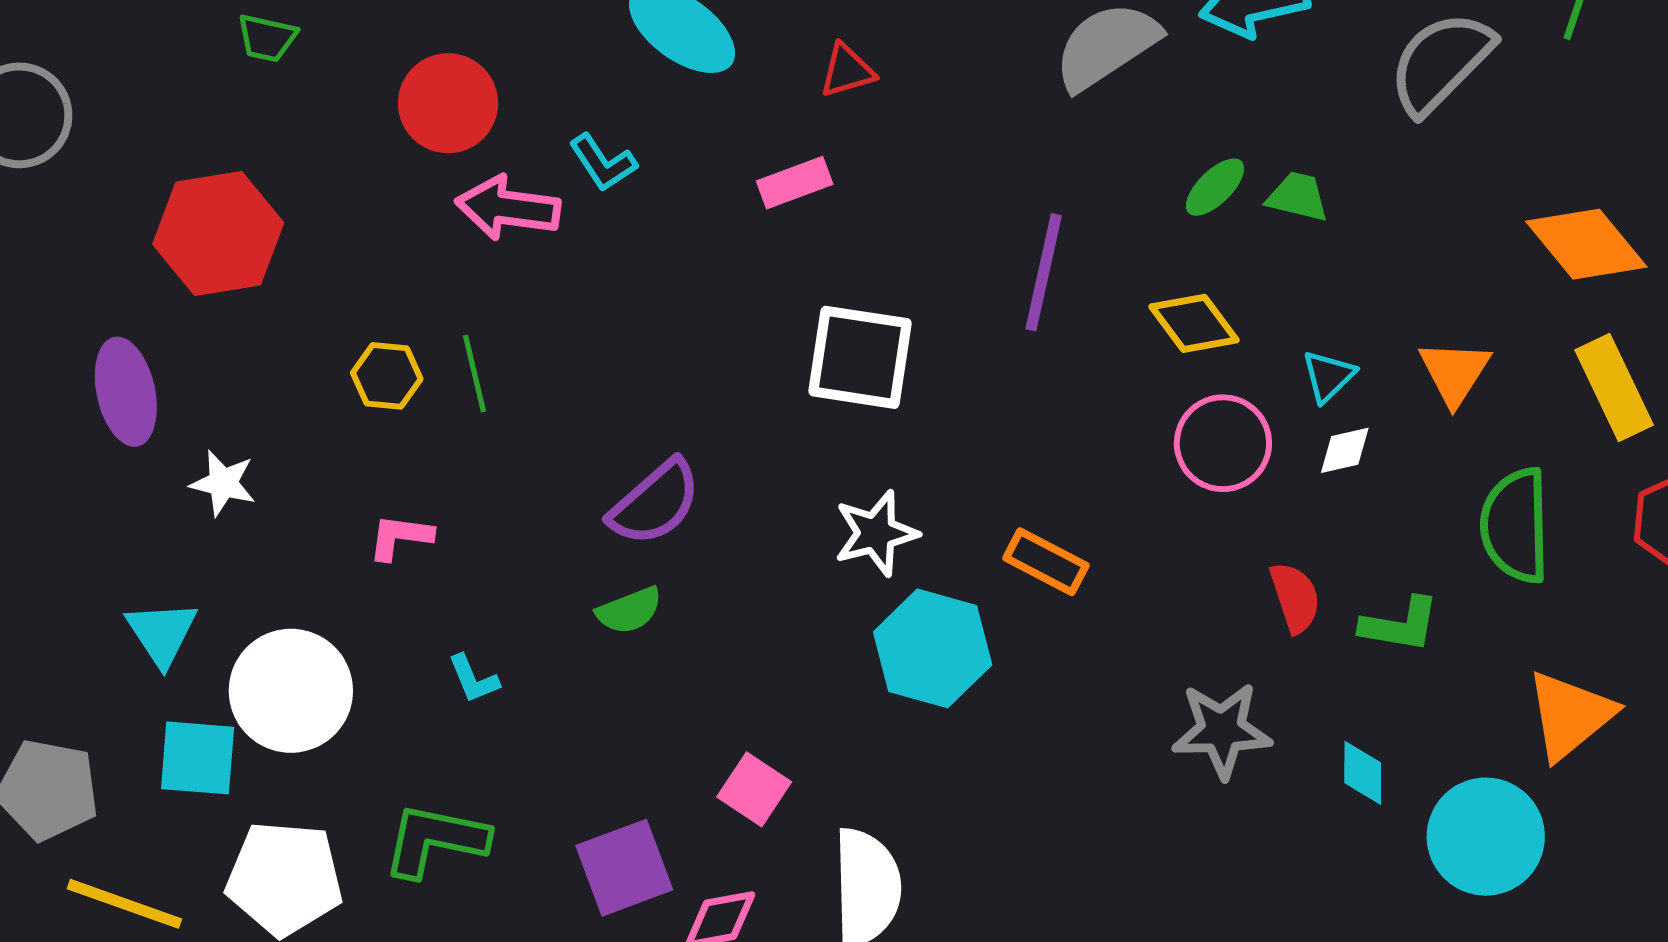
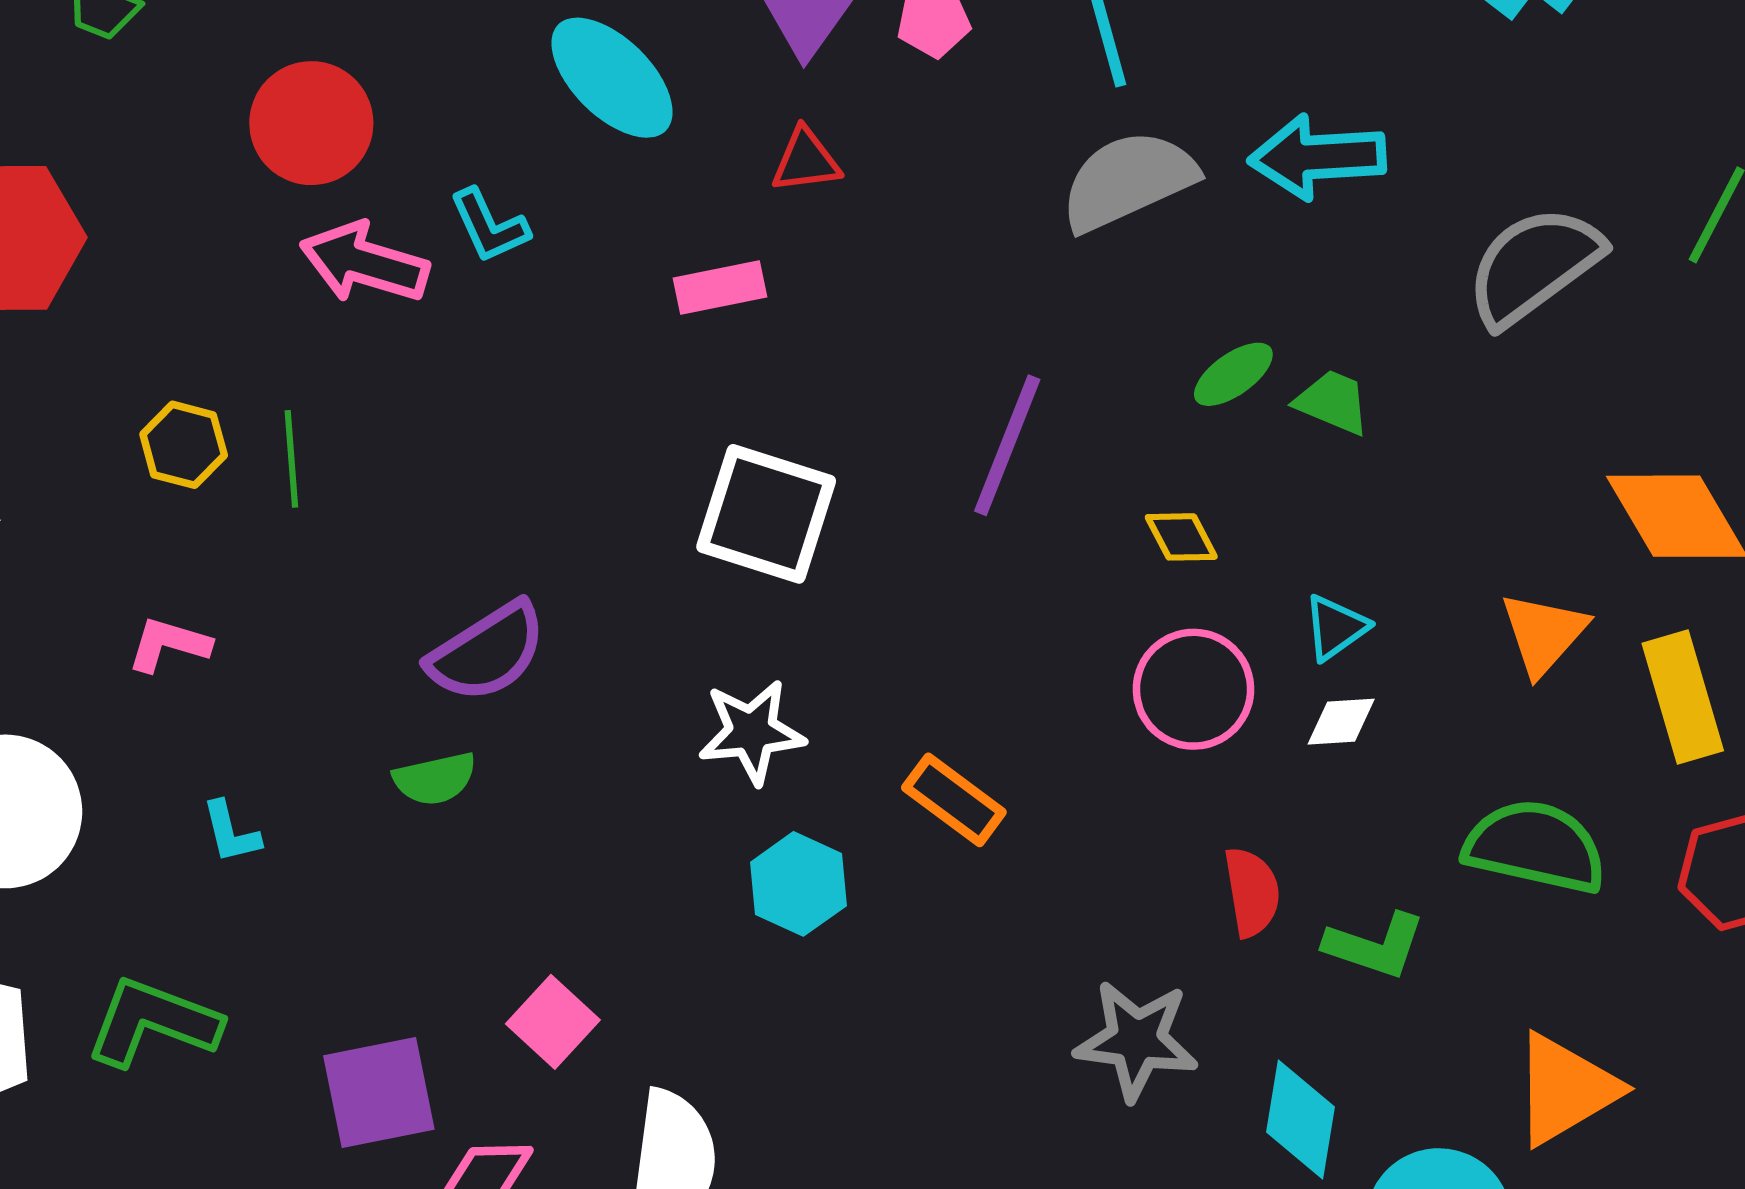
yellow diamond: (1194, 323) -> (1181, 537), size x0.7
orange triangle: (1455, 372) -> (1544, 634), moved
green semicircle: (1515, 526) -> (1535, 847), turned 95
cyan hexagon: (933, 648) -> (798, 884), size x0.7
cyan diamond: (1363, 773) -> (1301, 1120), size x1.4

